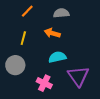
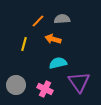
orange line: (27, 11) -> (38, 21), moved
gray circle: (15, 65) -> (16, 85), moved

